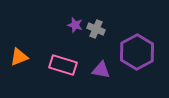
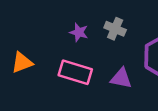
purple star: (75, 25) -> (79, 32), moved

